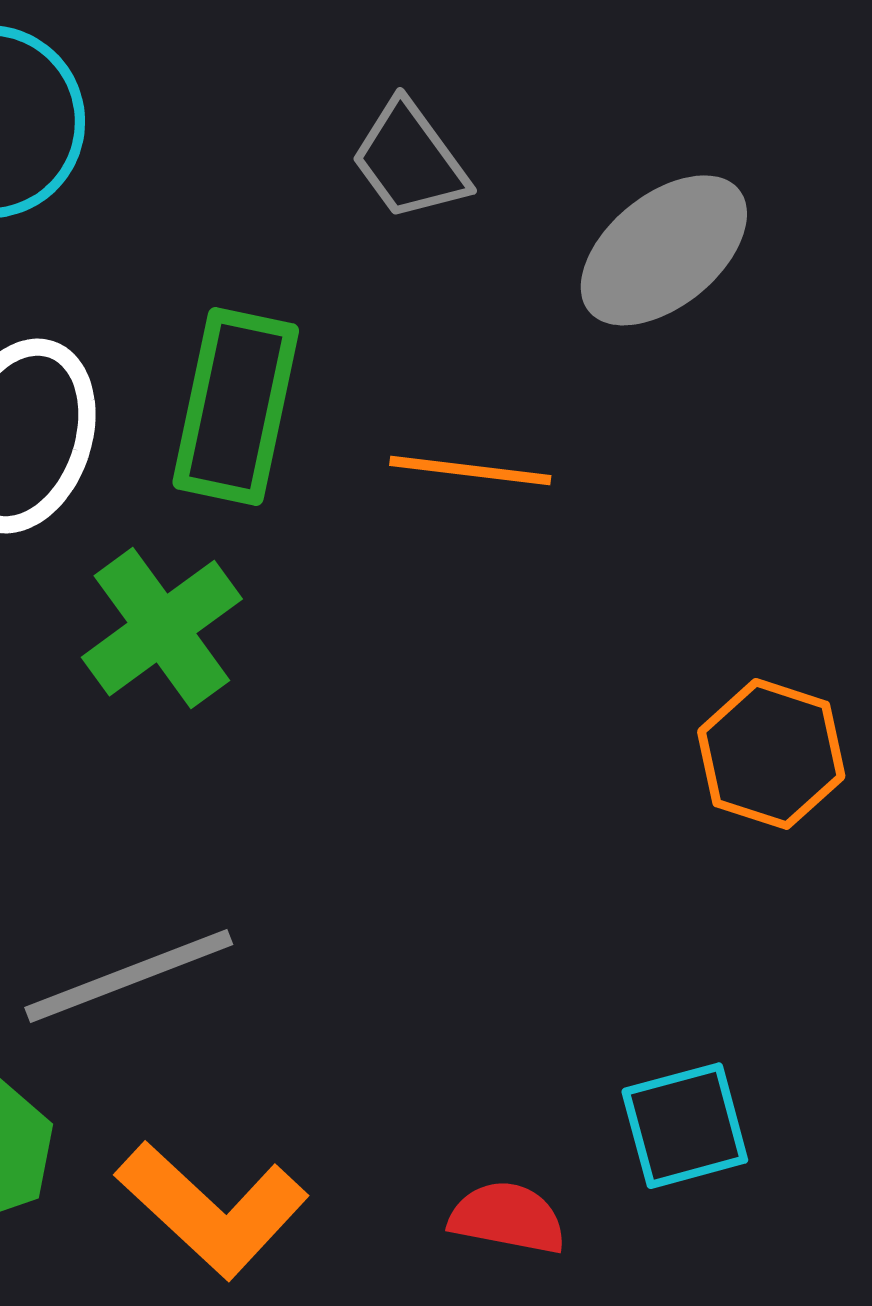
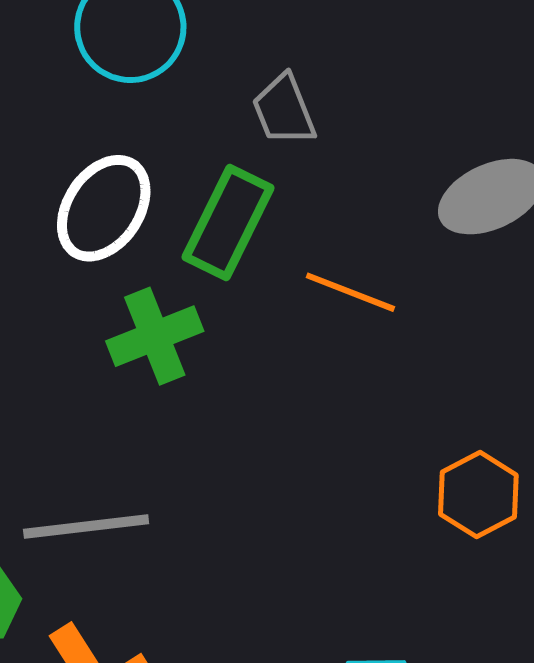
gray trapezoid: (410, 160) -> (284, 110), moved

